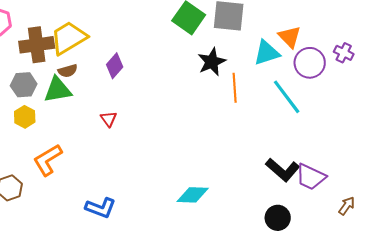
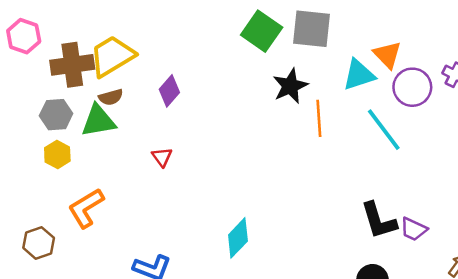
black L-shape: (283, 170) -> (379, 220), turned 32
purple trapezoid: (311, 177) -> (414, 229), size x0.7
cyan diamond: (193, 195) -> (238, 238), moved, turned -48

